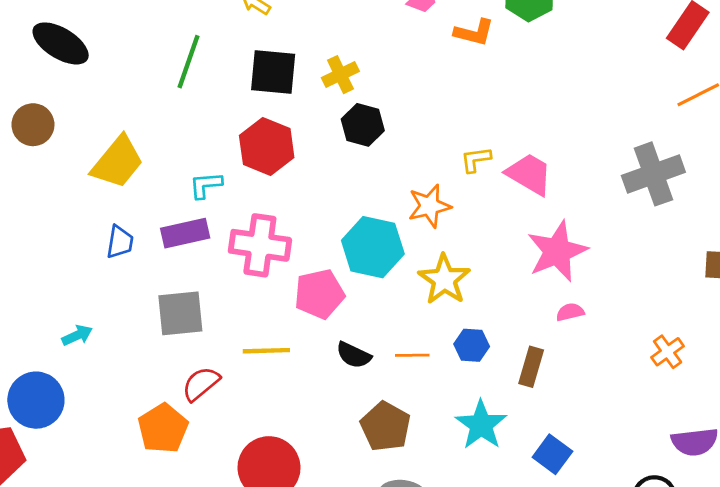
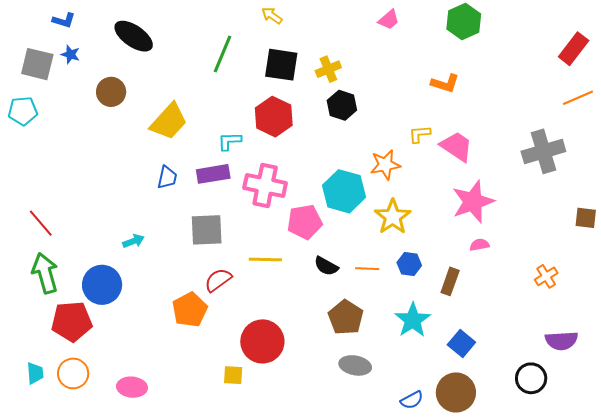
orange L-shape: (474, 33) -> (445, 83), moved

